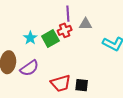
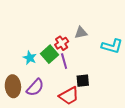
purple line: (68, 14) -> (64, 61), moved
black square: (82, 85) -> (83, 81), moved

